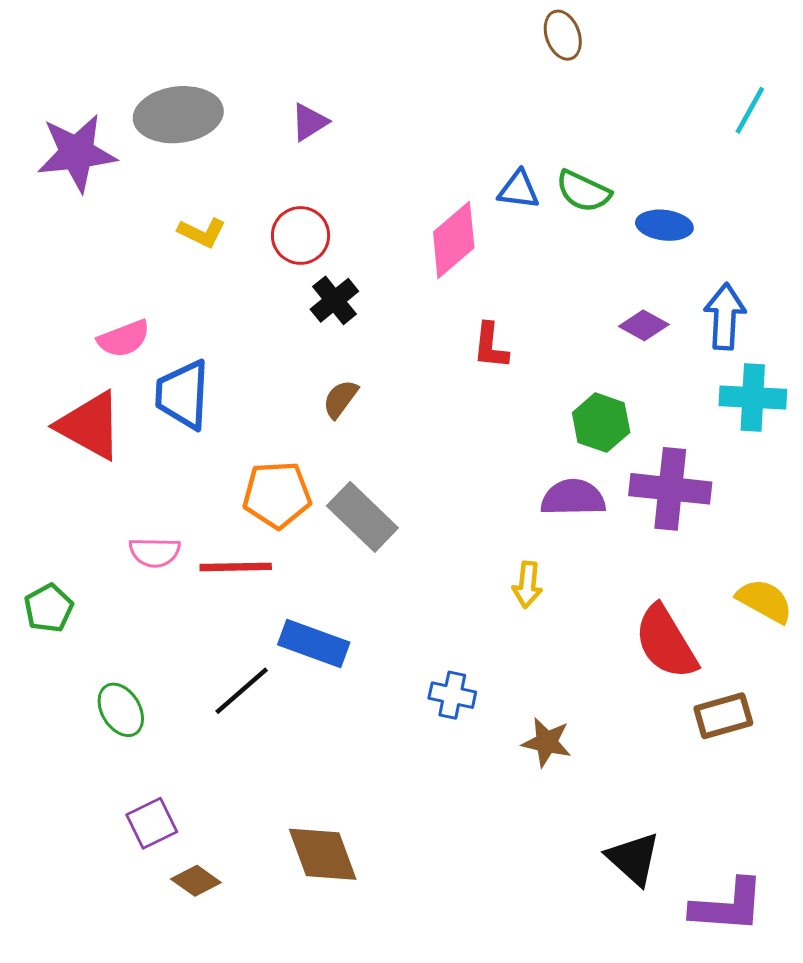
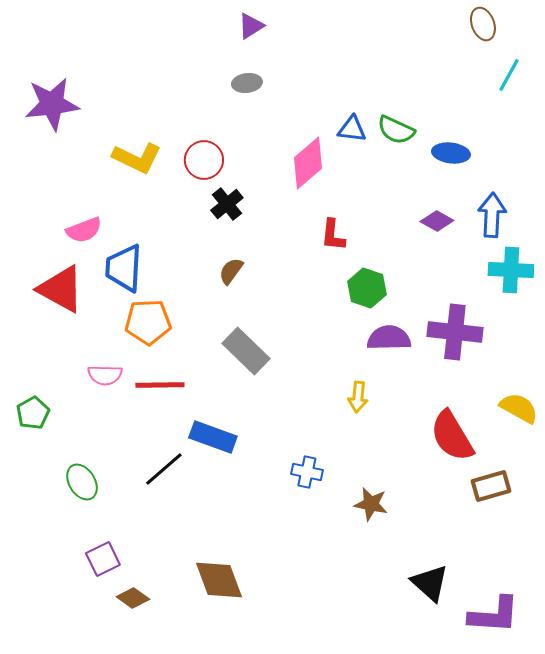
brown ellipse: (563, 35) -> (483, 24), moved
gray ellipse: (178, 115) -> (247, 83), moved, size x0.5
purple triangle: (309, 122) -> (251, 26), moved
yellow L-shape: (202, 233) -> (137, 158), size x1.5
green hexagon: (601, 423) -> (367, 288), moved
orange pentagon: (277, 495) -> (148, 322), moved

